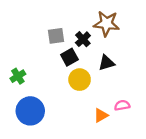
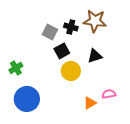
gray square: (56, 36) -> (50, 32), turned 35
black cross: (83, 39) -> (71, 27), moved, turned -32

